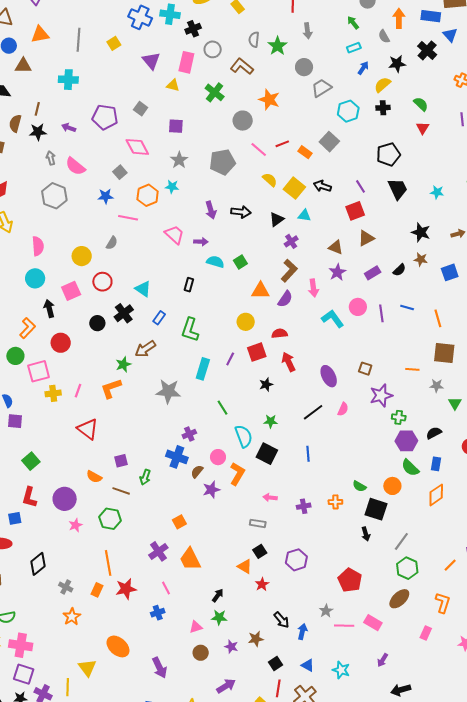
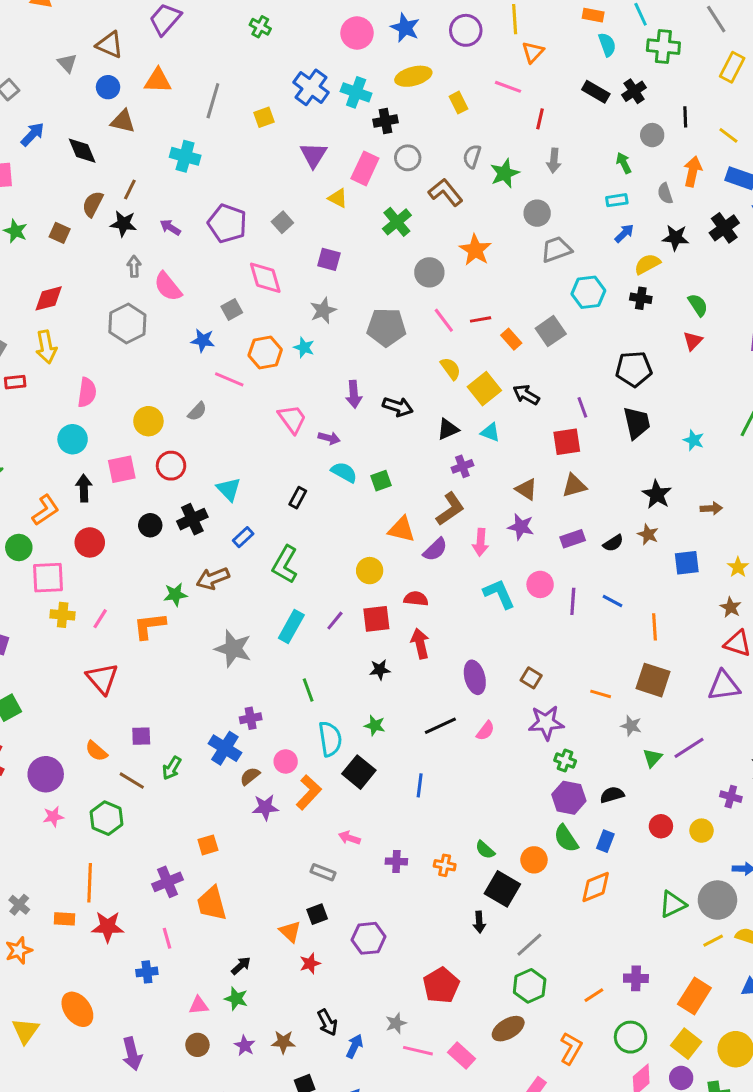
purple star: (337, 272) -> (521, 527), turned 30
orange rectangle: (97, 590) -> (64, 919), turned 56

